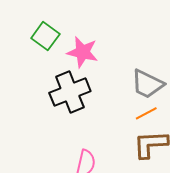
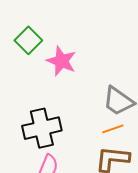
black cross: (70, 92) -> (42, 128), moved

